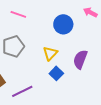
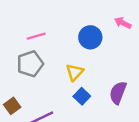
pink line: (18, 14) -> (36, 36), moved, turned -35
purple semicircle: (80, 59) -> (118, 93), moved

